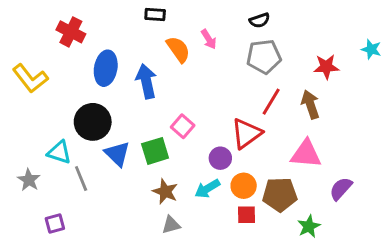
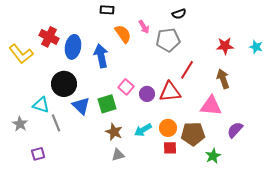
red cross: (71, 32) -> (49, 37), moved
cyan star: (371, 49) -> (256, 47), moved
gray pentagon: (264, 57) -> (168, 40), moved
brown arrow: (310, 104) -> (223, 79), moved
red triangle: (246, 133) -> (170, 92), turned 30
purple circle: (220, 158) -> (147, 94), moved

